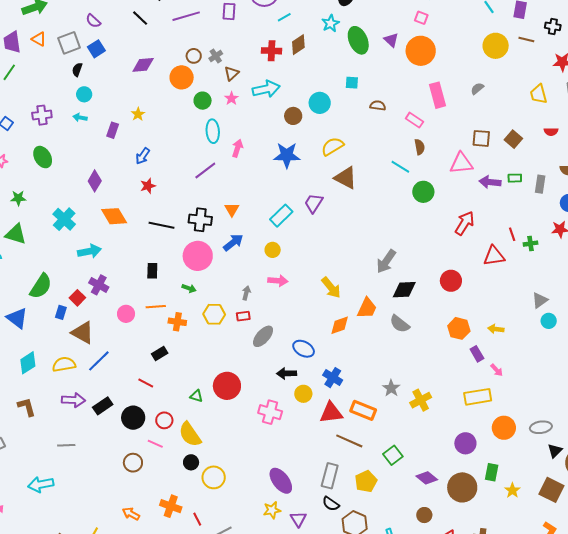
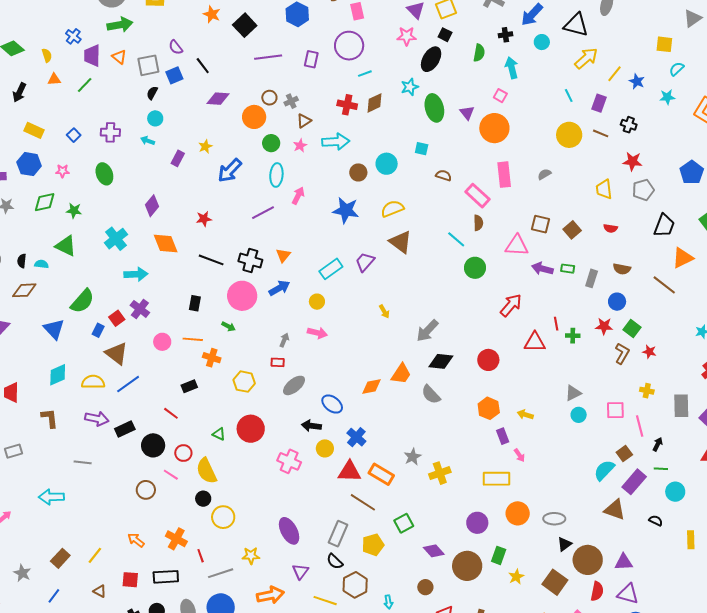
black line: (140, 18) -> (203, 66), moved
pink rectangle: (414, 120) -> (477, 196), size x1.4
blue arrow: (143, 156) -> (230, 170), moved, size x1.5
yellow arrow: (331, 288) -> (384, 311), moved, size x0.6
yellow hexagon: (214, 314) -> (244, 382), moved
yellow star: (272, 510) -> (251, 556), moved

